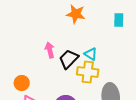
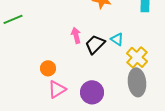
yellow cross: (88, 72) -> (137, 57), moved, turned 35

